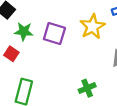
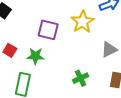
green star: (24, 31) -> (35, 56), moved

